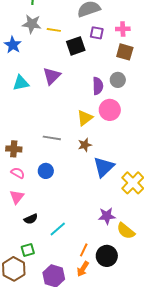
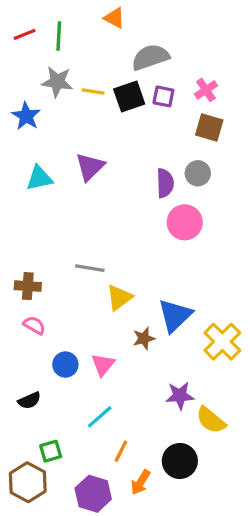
pink cross: (123, 29) -> (206, 90), turned -32
black square: (76, 46) -> (129, 96), moved
yellow triangle: (85, 118) -> (119, 298), moved
brown star: (85, 145) -> (144, 338), moved
blue circle: (46, 171) -> (65, 365), moved
pink triangle: (17, 197) -> (103, 365), moved
black semicircle: (31, 219) -> (29, 400), moved
orange line: (84, 250) -> (121, 451), moved

